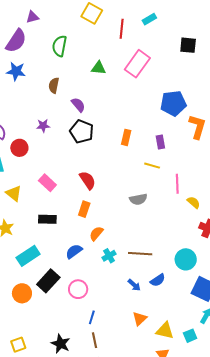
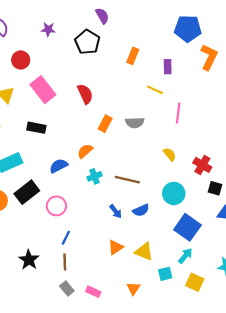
purple semicircle: (78, 105) -> (102, 16), moved
red circle: (19, 148) -> (21, 60), moved
pink rectangle: (47, 183) -> (43, 90), size x1.4
yellow semicircle: (194, 202) -> (170, 154), moved
orange rectangle: (84, 209) -> (105, 124), moved
yellow triangle: (165, 331) -> (144, 252), moved

